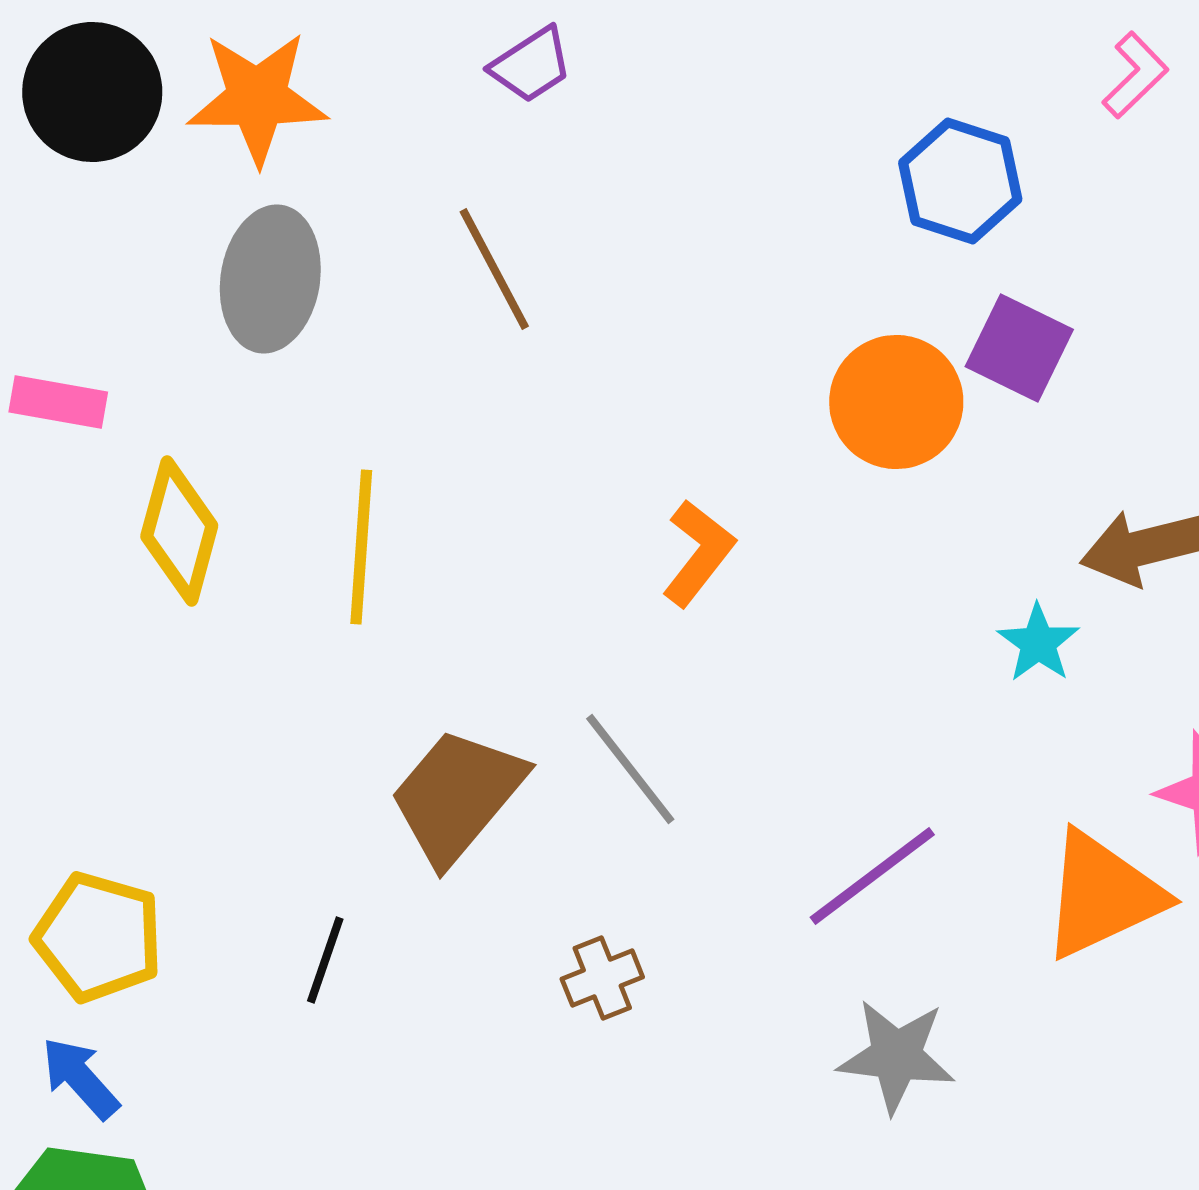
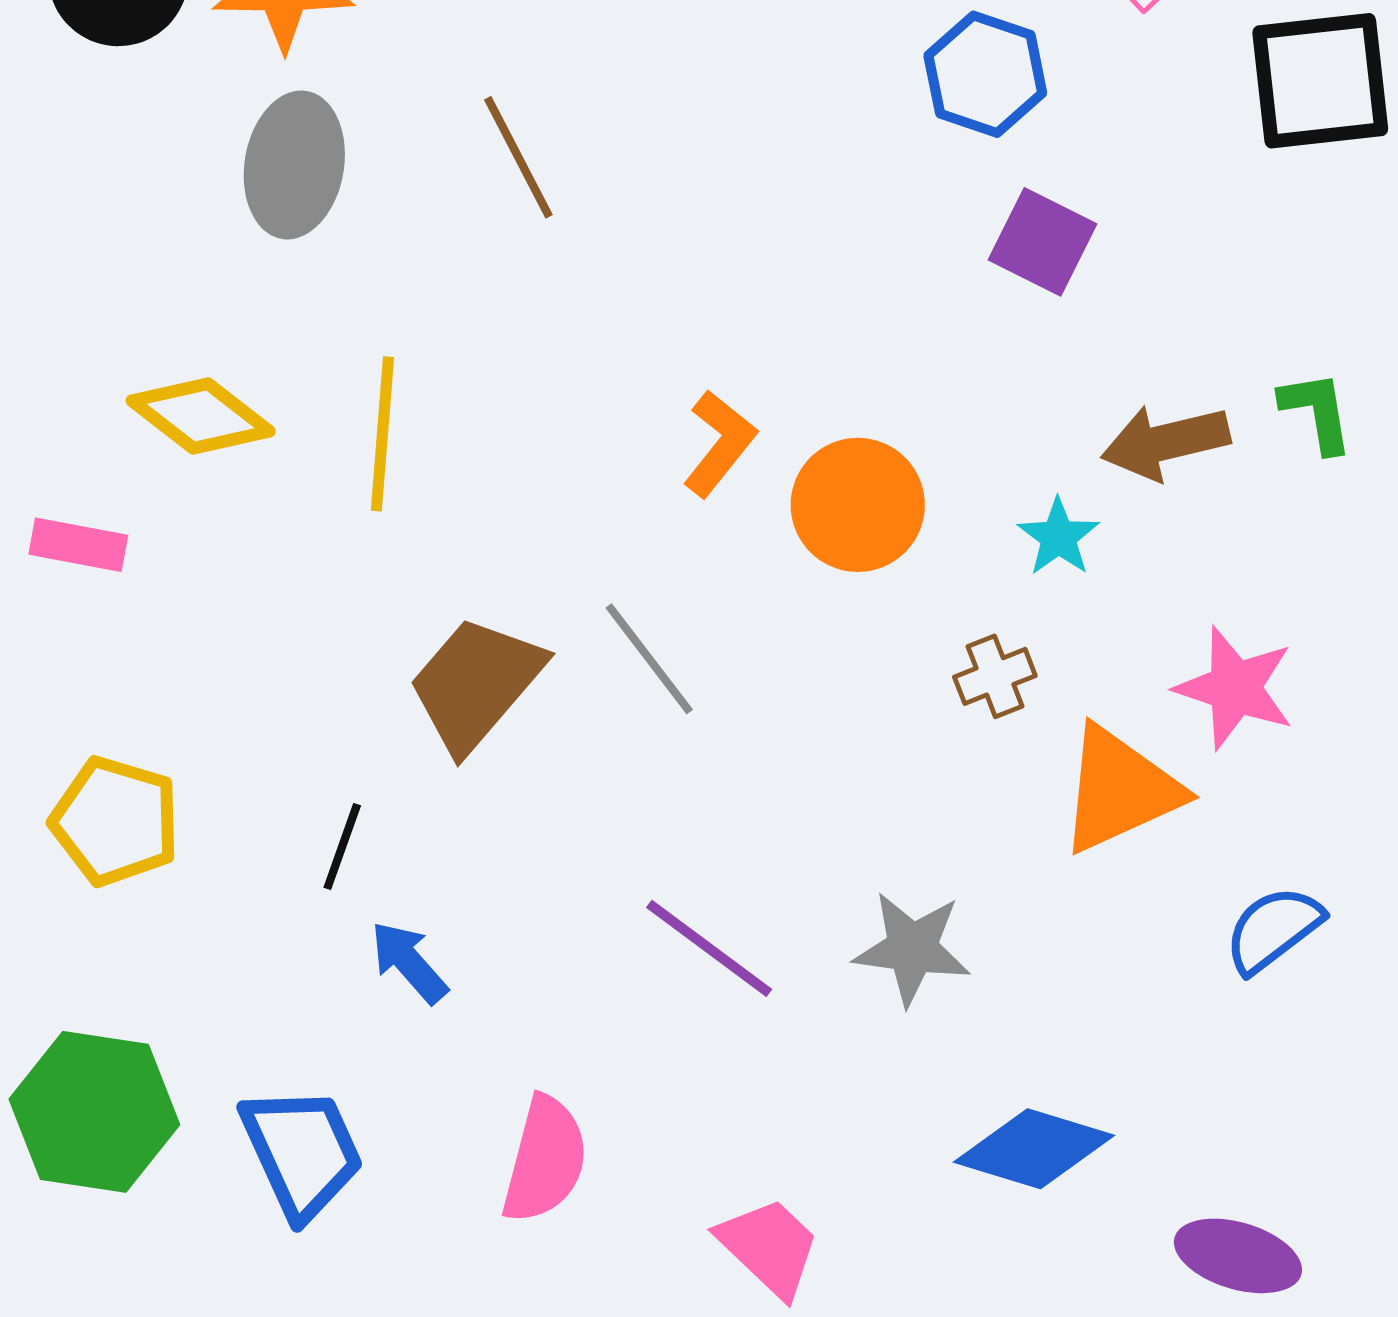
pink rectangle: (58, 402) -> (78, 545), moved
orange circle: (896, 402) -> (858, 505), moved
yellow diamond: (179, 531) -> (201, 416), turned -68
purple line: (872, 876) -> (709, 948), moved, turned 73
brown cross: (602, 978) -> (995, 676), moved
blue arrow: (80, 1078) -> (409, 962), moved

